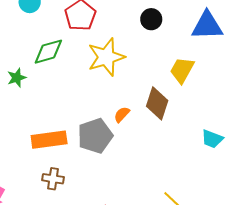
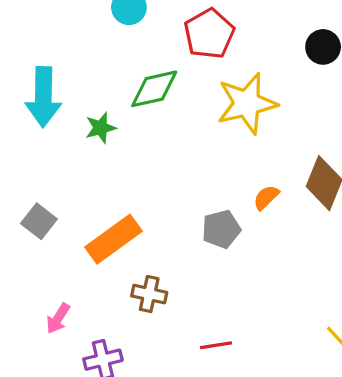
gray pentagon: (95, 136) -> (221, 229), size x0.7
orange rectangle: (49, 140) -> (114, 239), moved, turned -32

